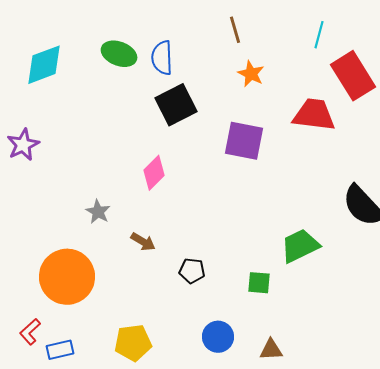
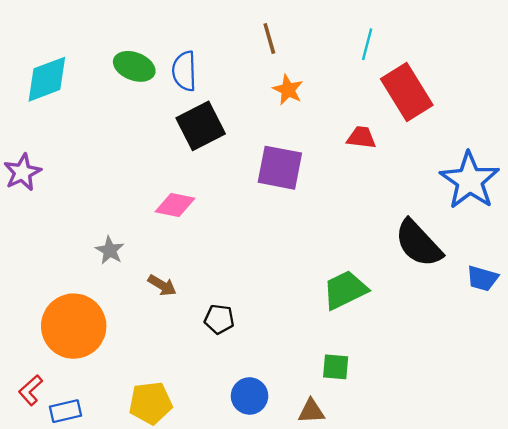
red trapezoid: (314, 115) -> (361, 137), size x0.6
pink diamond: (154, 173) -> (175, 205), turned 56
green square: (259, 283) -> (336, 367), moved

